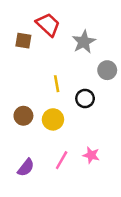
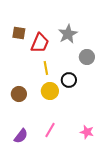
red trapezoid: (48, 25) -> (40, 43), moved, turned 70
yellow circle: (53, 119) -> (50, 91), moved
pink star: (91, 155) -> (87, 132), moved

